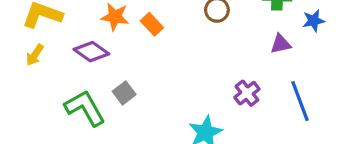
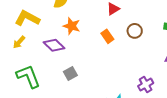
orange rectangle: (152, 24) -> (107, 36), moved
green L-shape: (85, 108) -> (28, 76), moved

